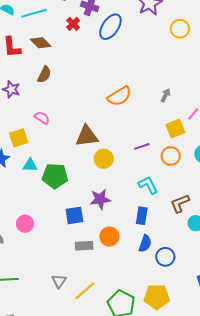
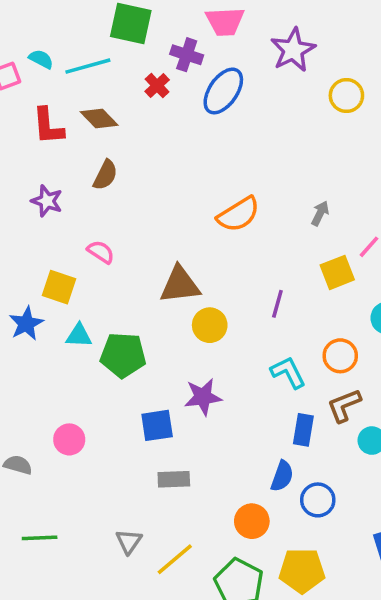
yellow square: (19, 138) -> (59, 287), turned 36
purple line: (142, 146) -> (277, 304), turned -56
orange circle: (171, 156) -> (340, 356), moved
blue rectangle: (142, 216) -> (303, 430), moved
orange circle: (109, 237) -> (252, 521), moved

